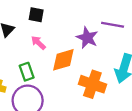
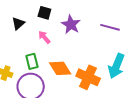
purple star: (87, 38) -> (71, 25), moved
orange diamond: (63, 60) -> (60, 68), moved, turned 70

